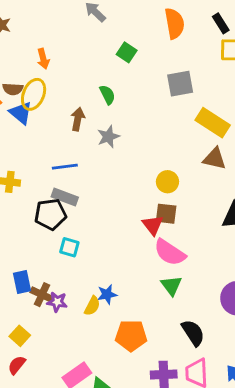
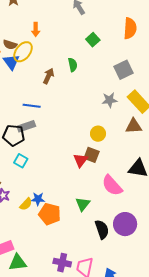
gray square: (180, 84) -> (123, 70), turned -30
gray star: (108, 137) -> (109, 100), moved
brown triangle: (215, 159) -> (134, 126), turned -30
gray rectangle: (65, 197) -> (26, 126), turned -54
pink semicircle: (170, 252) -> (112, 185), moved
black semicircle: (193, 333) -> (102, 229), moved
orange pentagon: (131, 336) -> (50, 214), moved

